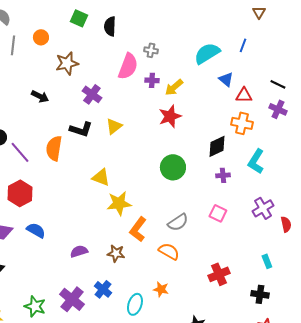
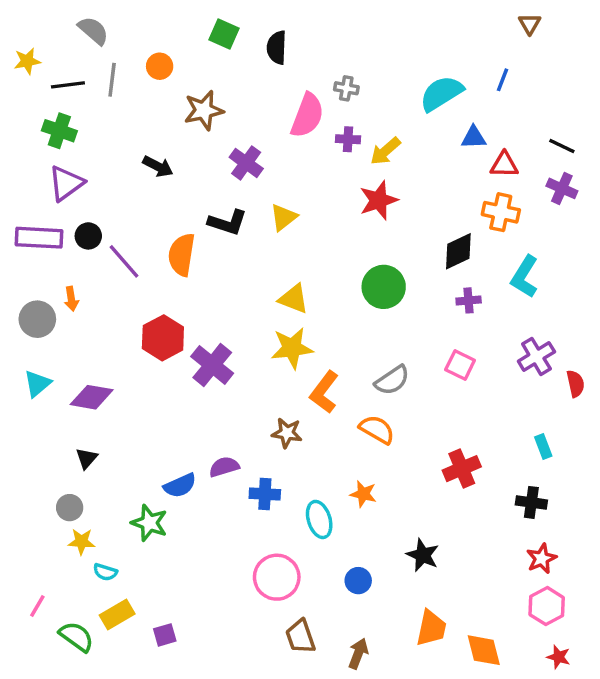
blue triangle: (226, 79) -> (474, 138), turned -42
yellow triangle: (101, 177) -> (294, 299), moved
red hexagon: (20, 193) -> (163, 338), moved
blue semicircle: (36, 230) -> (180, 486), moved, turned 126
purple semicircle: (79, 251) -> (224, 467), moved
blue cross: (103, 289) -> (265, 494), turned -36
purple cross: (72, 299) -> (212, 365), moved
cyan ellipse: (135, 304) -> (319, 519), turned -35

